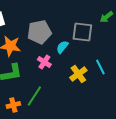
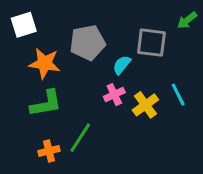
pink cross: (44, 62) -> (114, 95), moved, turned 32

